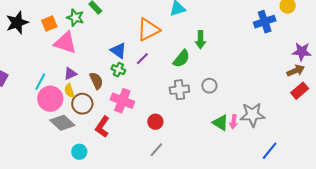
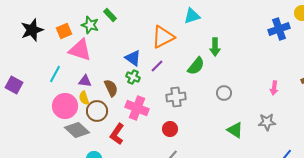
purple triangle: (70, 74) -> (85, 81), turned 32
cyan line: (40, 82) -> (55, 74), moved
gray cross: (179, 90) -> (176, 97), moved
gray star: (253, 115) -> (267, 122), size x0.7
pink arrow: (234, 122) -> (274, 88), moved

